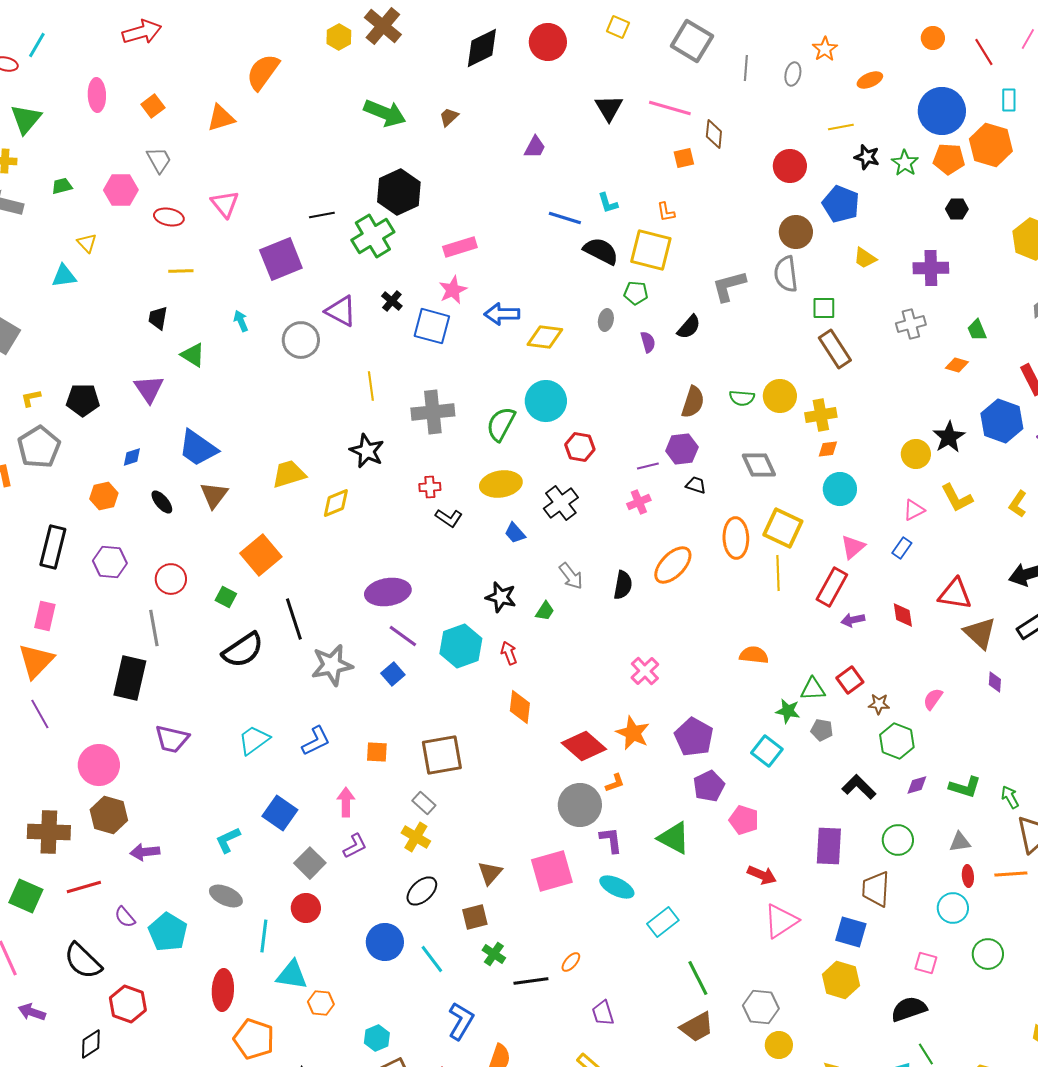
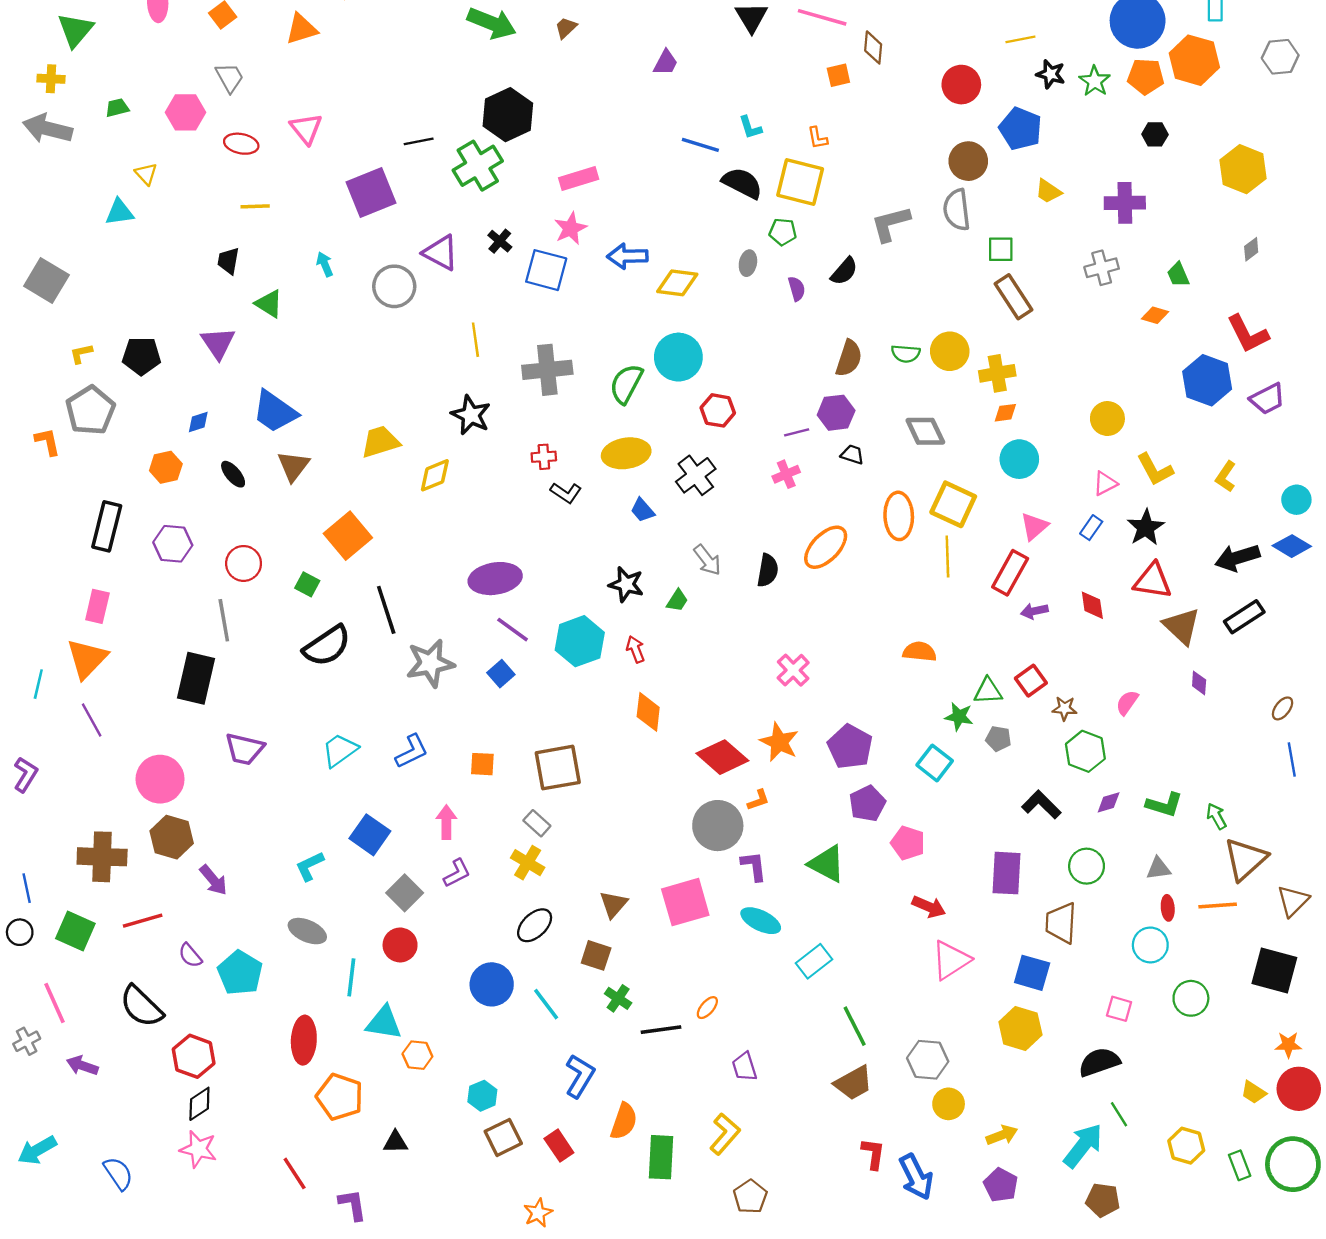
black star: (949, 437) -> (1146, 528), moved
purple arrow: (145, 852) -> (213, 880), turned -124
brown square: (475, 917) -> (596, 955), turned 32
black diamond: (91, 1044) -> (199, 1104), moved

